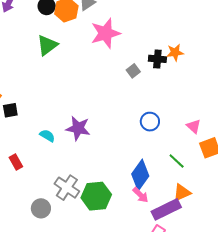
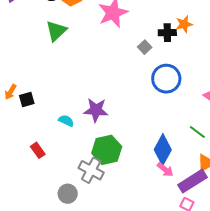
blue circle: (150, 122) -> (166, 79), moved, size x1.5
green hexagon: (96, 196) -> (107, 150), moved

